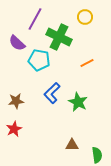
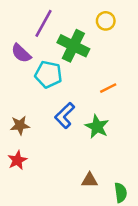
orange line: (87, 63) -> (108, 88), moved

